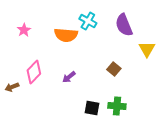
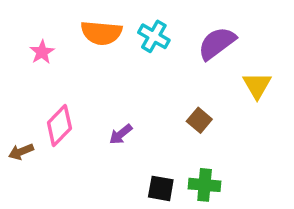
purple semicircle: (124, 25) -> (217, 43), turned 75
orange semicircle: (66, 35) -> (101, 33), moved

